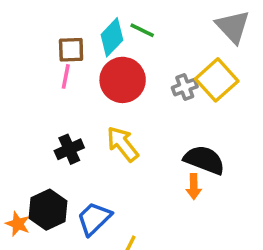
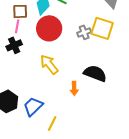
yellow square: (217, 80) -> (102, 28), turned -30
black cross: (69, 149) -> (14, 45), moved
orange arrow: (194, 187) -> (74, 88), moved

